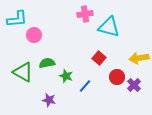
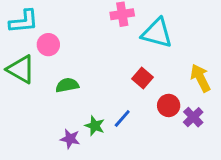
yellow arrow: (139, 58) -> (200, 78), turned 72
green triangle: (23, 72) -> (21, 69), moved
green star: (66, 76) -> (95, 126), moved

